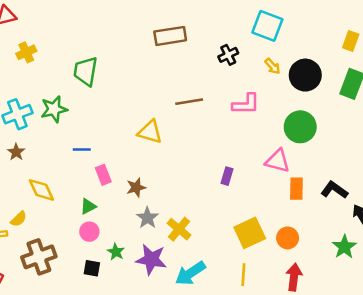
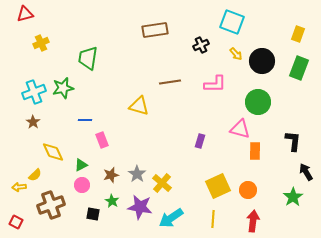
brown star: (136, 187) -> (111, 175), moved
black L-shape: (334, 190) -> (293, 141), moved, turned 60
green triangle: (88, 206) -> (81, 165), moved
pink circle: (89, 232) -> (82, 185), moved

